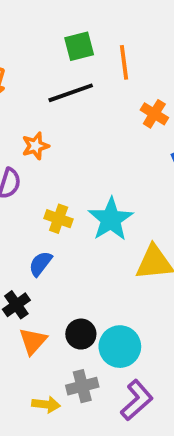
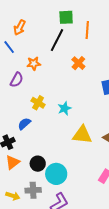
black line: (71, 93) -> (57, 40), turned -55
orange cross: (154, 114) -> (78, 63), moved
cyan star: (111, 219) -> (65, 108), size x0.6

